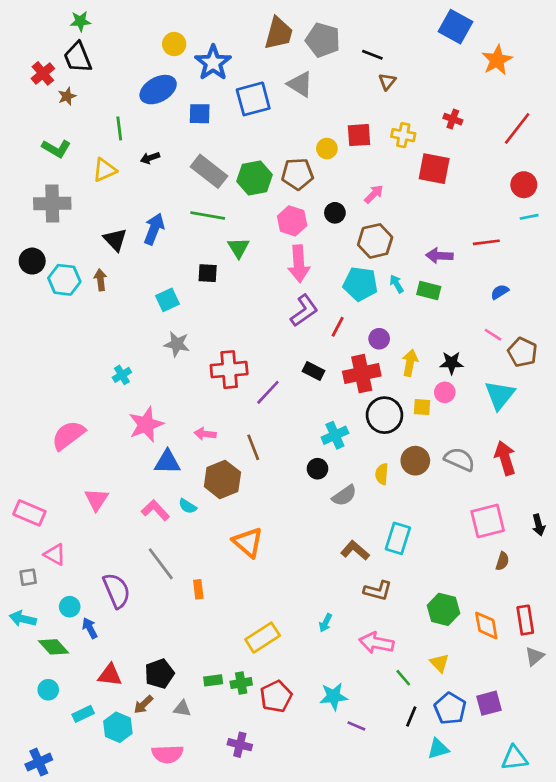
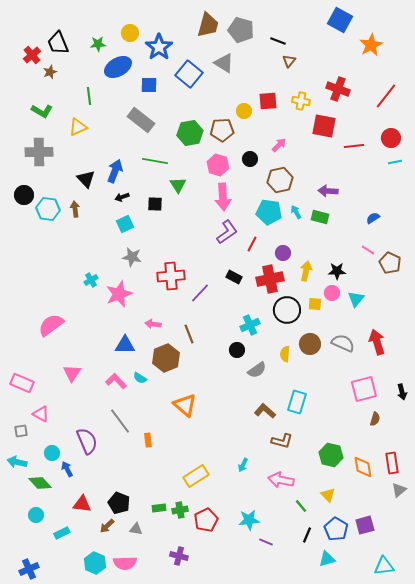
green star: (80, 21) -> (98, 44), moved
blue square: (253, 99) -> (189, 74), turned -36
red cross: (453, 119) -> (338, 89), size x1.6
black arrow: (150, 158) -> (122, 197), moved
gray rectangle: (209, 171) -> (141, 120), moved
red line: (486, 242) -> (354, 146), moved
cyan triangle: (500, 395) -> (356, 299), moved, size x0.7
pink star: (146, 424) -> (119, 294), moved
black pentagon: (159, 674) -> (119, 503), turned -30
cyan hexagon: (118, 727) -> (95, 563), moved

